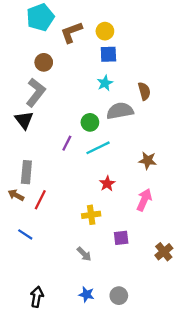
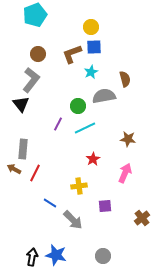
brown L-shape: (71, 32) -> (72, 54), moved
blue line: (25, 234) -> (50, 203), moved
gray arrow: (84, 254) -> (73, 220), size x1.5
blue star: (86, 294) -> (56, 255), moved, size x1.5

